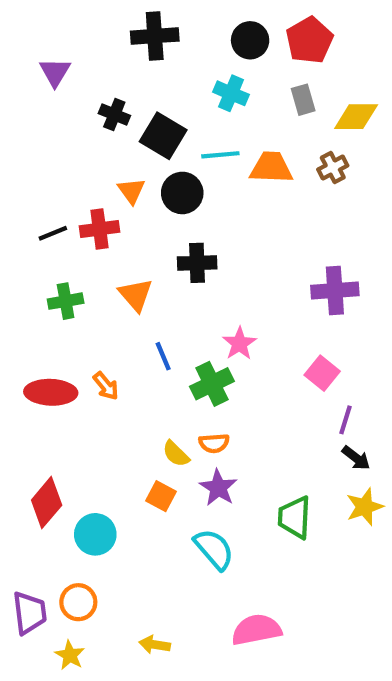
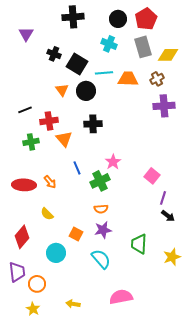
gray rectangle: (303, 100) -> (143, 47), size x1.5
red cross: (100, 229) -> (49, 121), moved
purple cross: (335, 291) -> (164, 106), moved
yellow semicircle: (176, 454) -> (47, 214), moved
purple star: (218, 488) -> (103, 230), turned 30
yellow star: (365, 507) -> (172, 257), moved
cyan circle: (95, 534) -> (56, 253), moved
purple trapezoid: (30, 613) -> (17, 272), moved

